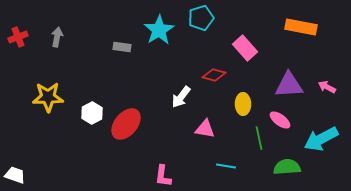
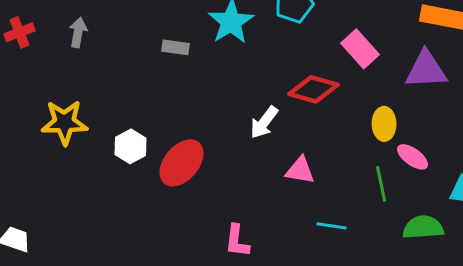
red diamond: (214, 75) -> (314, 89), size x1.4
purple triangle: (289, 85) -> (426, 70), moved
yellow ellipse: (243, 104) -> (384, 124), moved

